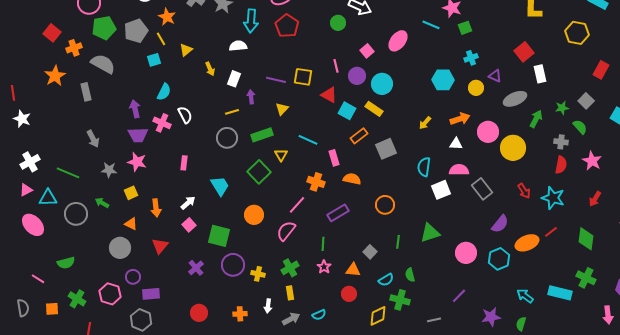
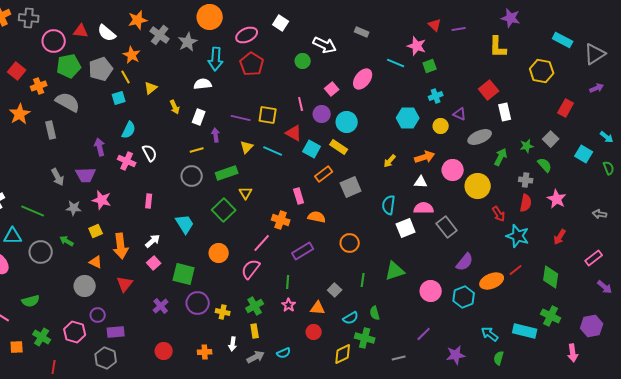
purple trapezoid: (138, 135) -> (86, 175), moved
cyan line: (308, 140) -> (273, 151), moved
red arrow: (524, 191) -> (499, 214), moved
orange arrow: (156, 208) -> (121, 246), size x1.4
green semicircle: (521, 324) -> (499, 358), moved

